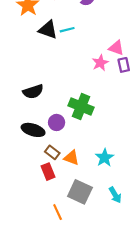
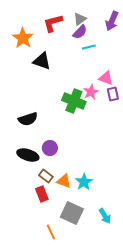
cyan line: (67, 30) -> (89, 47), moved
green cross: (81, 106) -> (74, 101), moved
cyan star: (105, 158) -> (84, 182), moved

